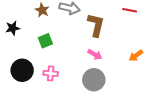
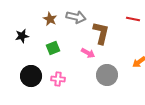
pink arrow: (95, 54) -> (88, 53), moved
gray circle: (94, 80) -> (107, 75), moved

